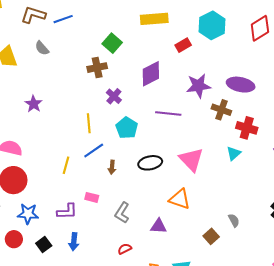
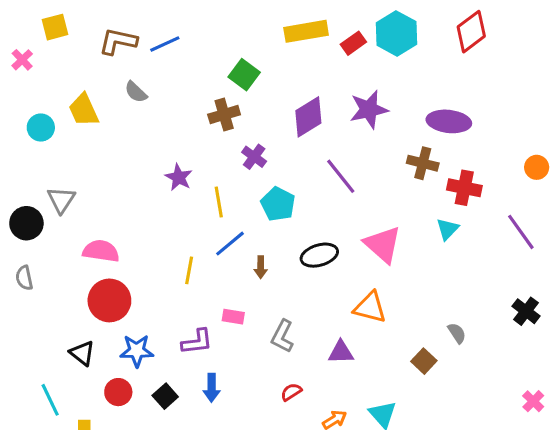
red rectangle: (183, 45) -> (353, 43), moved
purple star: (198, 86) -> (369, 109), moved
purple star: (34, 104) -> (179, 177), moved
purple line: (168, 114) -> (341, 176), turned 50

